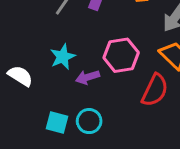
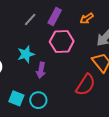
pink hexagon: (121, 55) -> (62, 42), moved
purple arrow: (88, 77) -> (41, 70), turned -70

